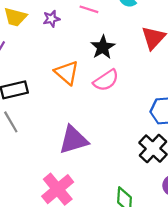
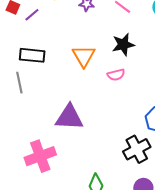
pink semicircle: (106, 80) -> (116, 75), size x0.7

